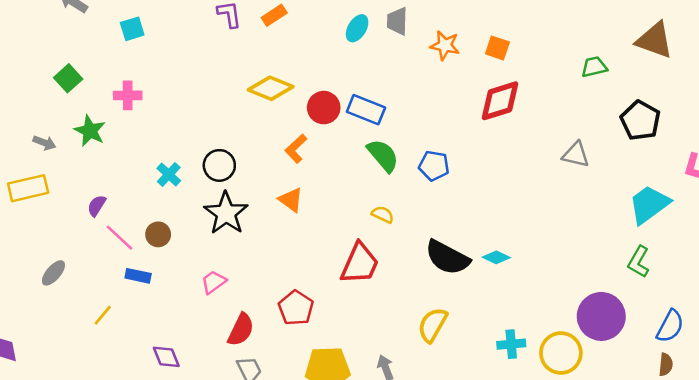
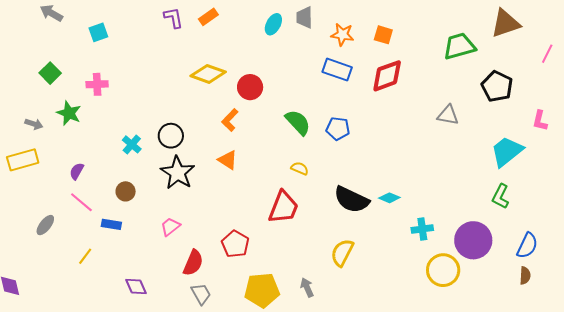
brown triangle: (655, 40) -> (505, 23), turned -36
green trapezoid: (594, 67) -> (459, 46), size x1.6
blue rectangle: (366, 110) -> (337, 70), moved
pink line: (119, 238) -> (81, 202), moved
cyan cross: (511, 344) -> (422, 229), moved

